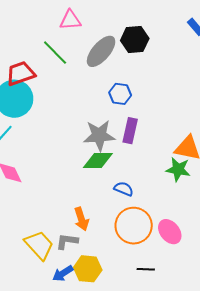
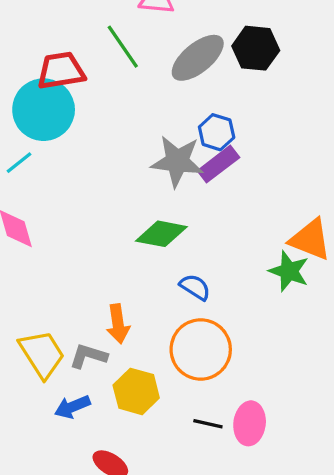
purple rectangle: (130, 131) -> (218, 164), moved, turned 30
gray star: (99, 135) -> (177, 161), moved
pink ellipse: (170, 232) -> (250, 423), moved, turned 35
yellow hexagon: (88, 269) -> (136, 391), moved

